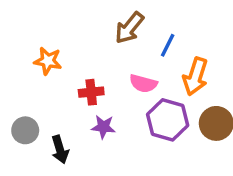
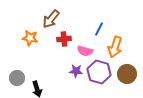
brown arrow: (129, 28) -> (51, 19), moved
red cross: (91, 92) -> (64, 39), moved
purple star: (103, 127) -> (76, 71), moved

